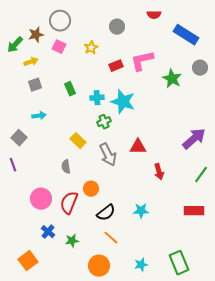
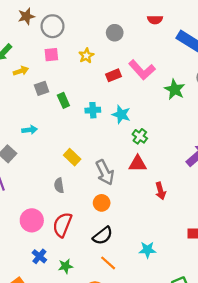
brown star: (36, 35) -> (26, 16), moved
pink square: (59, 47) -> (51, 55), turned -32
pink L-shape: (142, 61) -> (142, 70), turned -120
gray square: (35, 85) -> (42, 88), moved
cyan star: (123, 102) -> (121, 115), size x0.7
green cross: (104, 122) -> (140, 136), moved, turned -32
orange circle: (91, 189) -> (102, 203), moved
cyan star: (141, 211) -> (147, 250), moved

